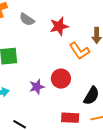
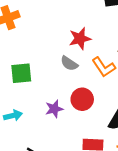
gray semicircle: (27, 19) -> (69, 63), moved

